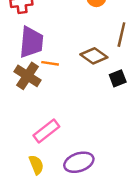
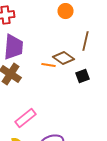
orange line: (50, 63) -> (48, 65), moved

